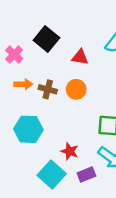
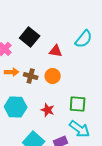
red star: (70, 151) -> (48, 110), moved

